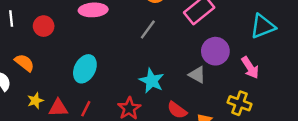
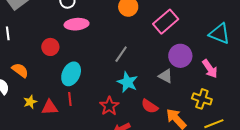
red circle: (44, 26) -> (50, 47), moved
cyan triangle: (263, 26) -> (219, 34), turned 45
gray line: (148, 30) -> (121, 54), moved
red line: (86, 109) -> (70, 99), moved, turned -32

